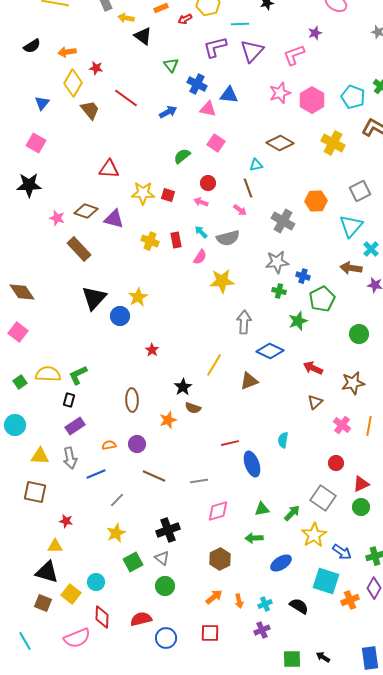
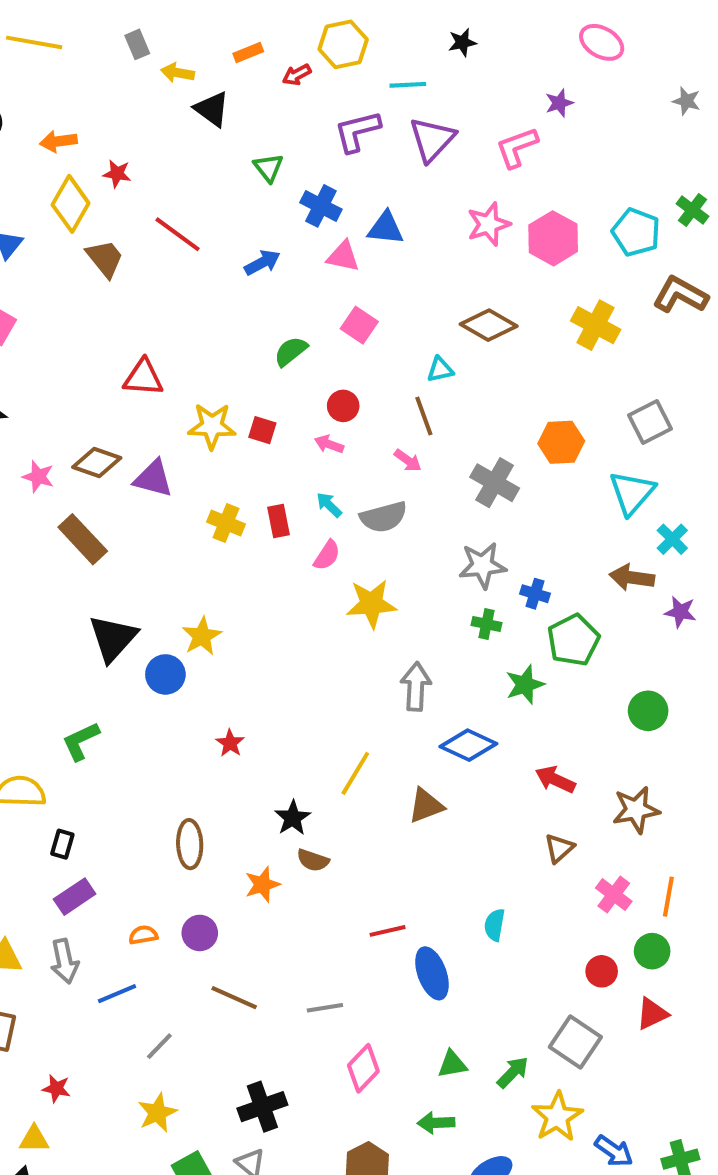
green L-shape: (78, 375) -> (81, 741), moved
green circle: (361, 507) -> (652, 951), moved
pink diamond: (218, 511) -> (363, 1068), turned -30

